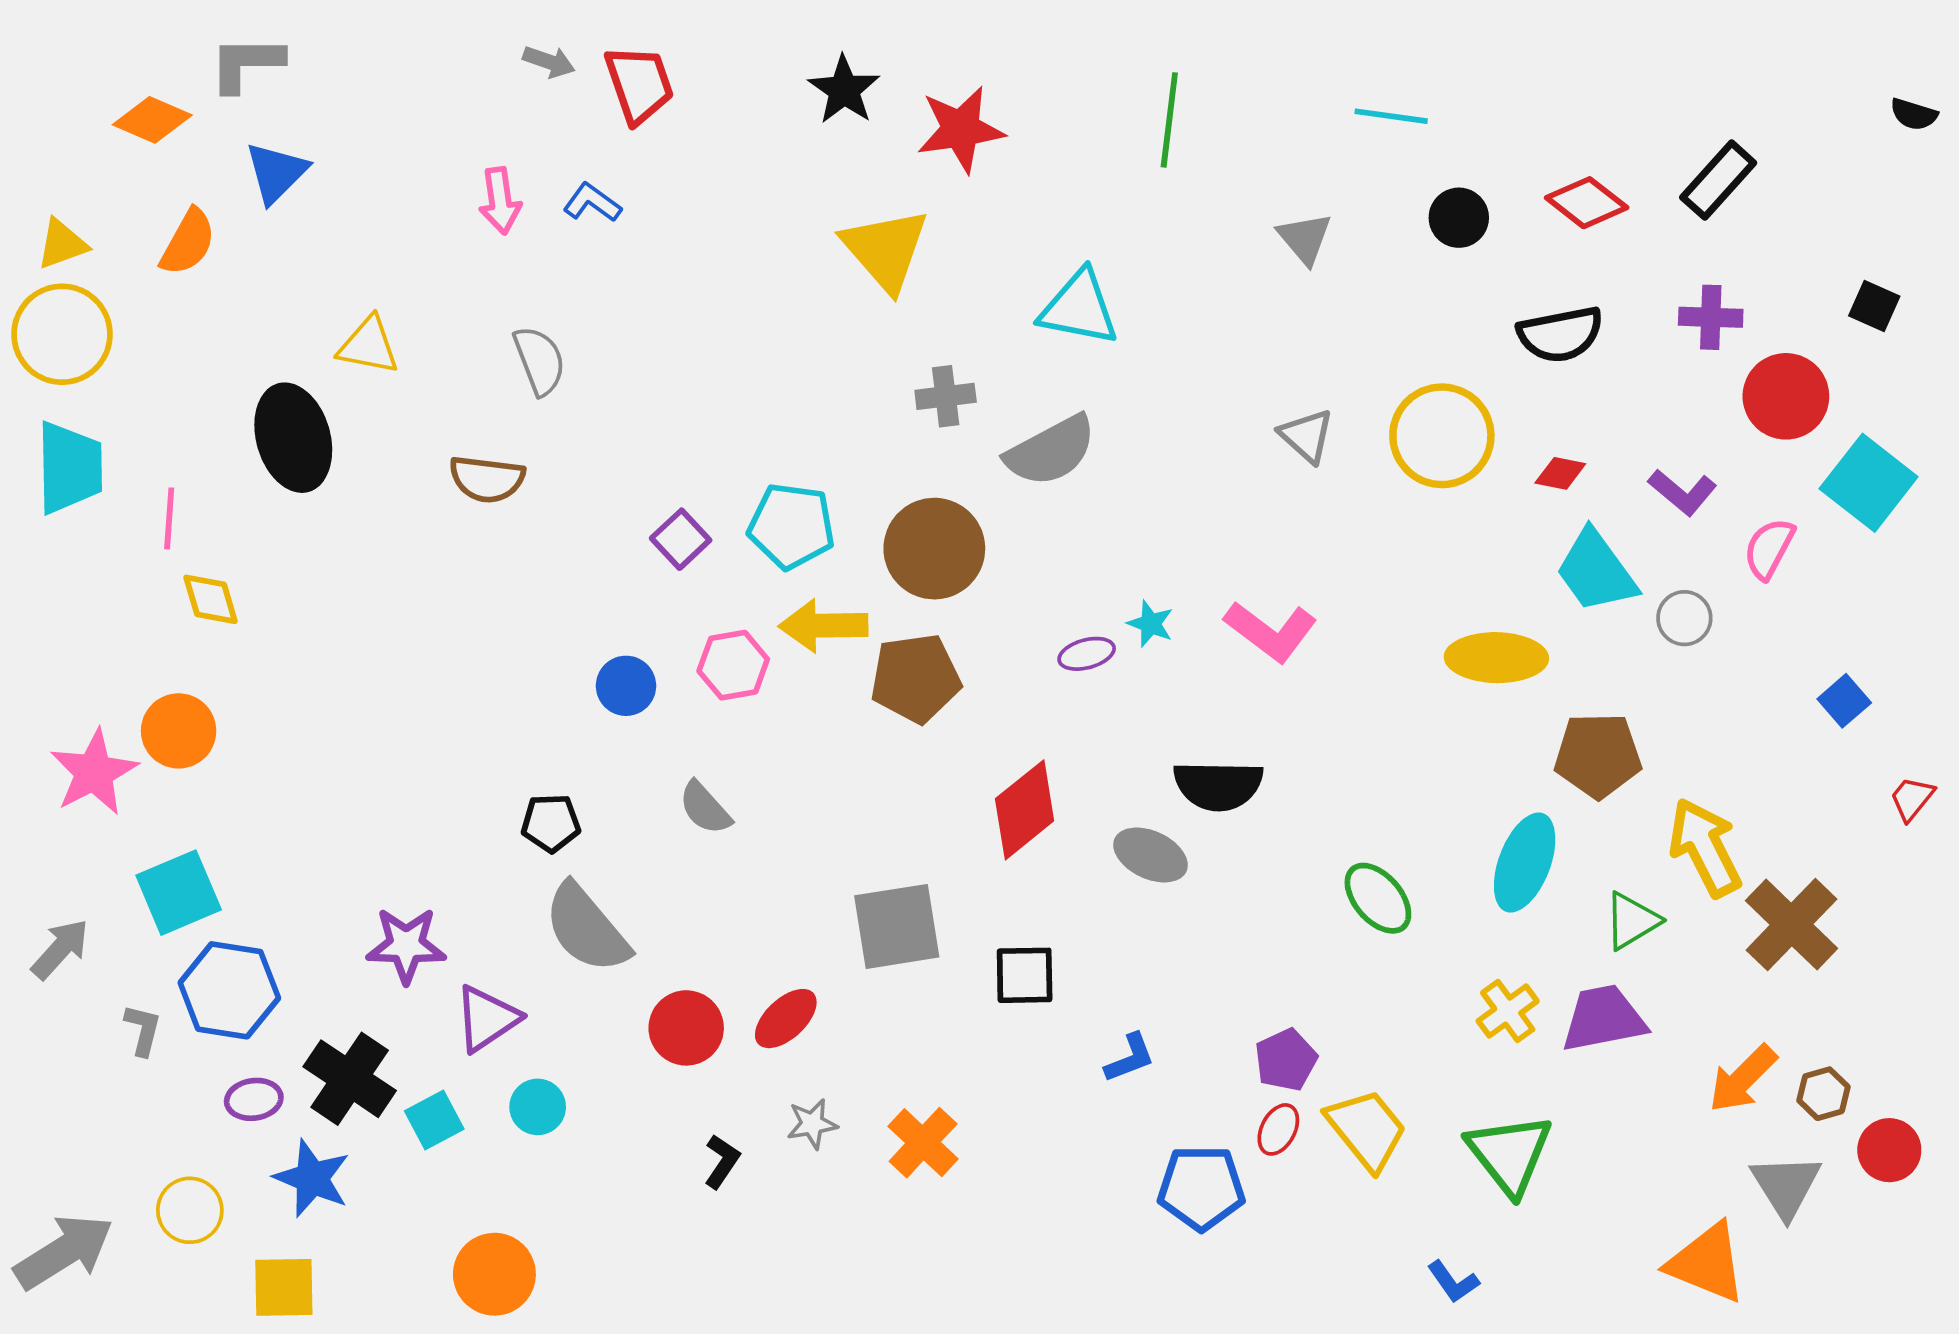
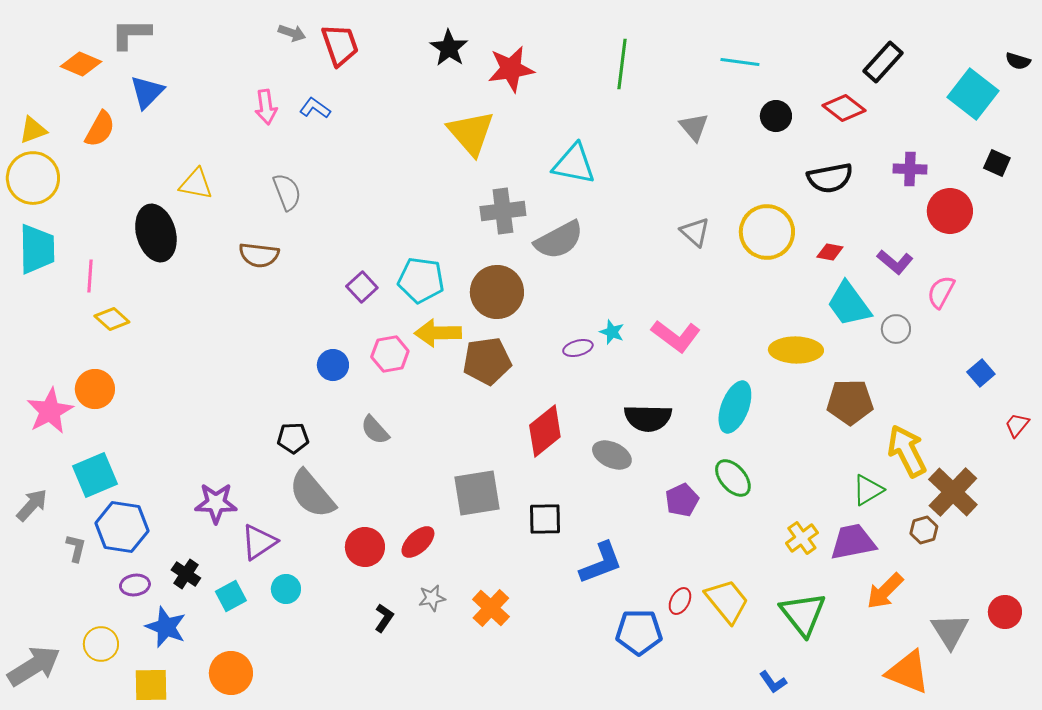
black rectangle: (1718, 180) -> (883, 62), moved
gray cross: (946, 396) -> (503, 211), size x1.4
cyan square: (1869, 483) -> (973, 94), moved
yellow diamond: (211, 599) -> (112, 319), turned -32
cyan ellipse: (1525, 863) -> (735, 407), moved
blue L-shape: (1130, 1058) -> (601, 563), size x1.6
purple pentagon: (1286, 1060) -> (682, 500), moved
black cross: (350, 1079) -> (186, 574), size x0.6
orange arrow: (1743, 1079) -> (885, 591), moved
brown hexagon: (1823, 1094) -> (924, 530), moved
orange circle: (494, 1274) -> (231, 673), moved

